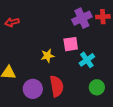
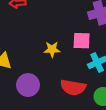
red semicircle: (57, 86) -> (73, 87), moved, turned 100

